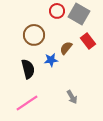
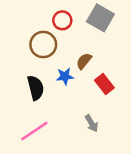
red circle: (57, 11) -> (62, 20), moved
red rectangle: (88, 41) -> (104, 84), moved

